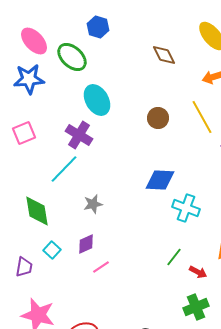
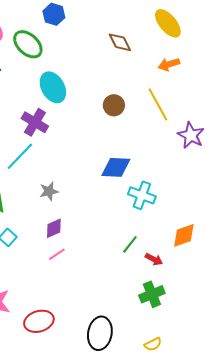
purple diamond: (86, 244) -> (54, 228), moved

